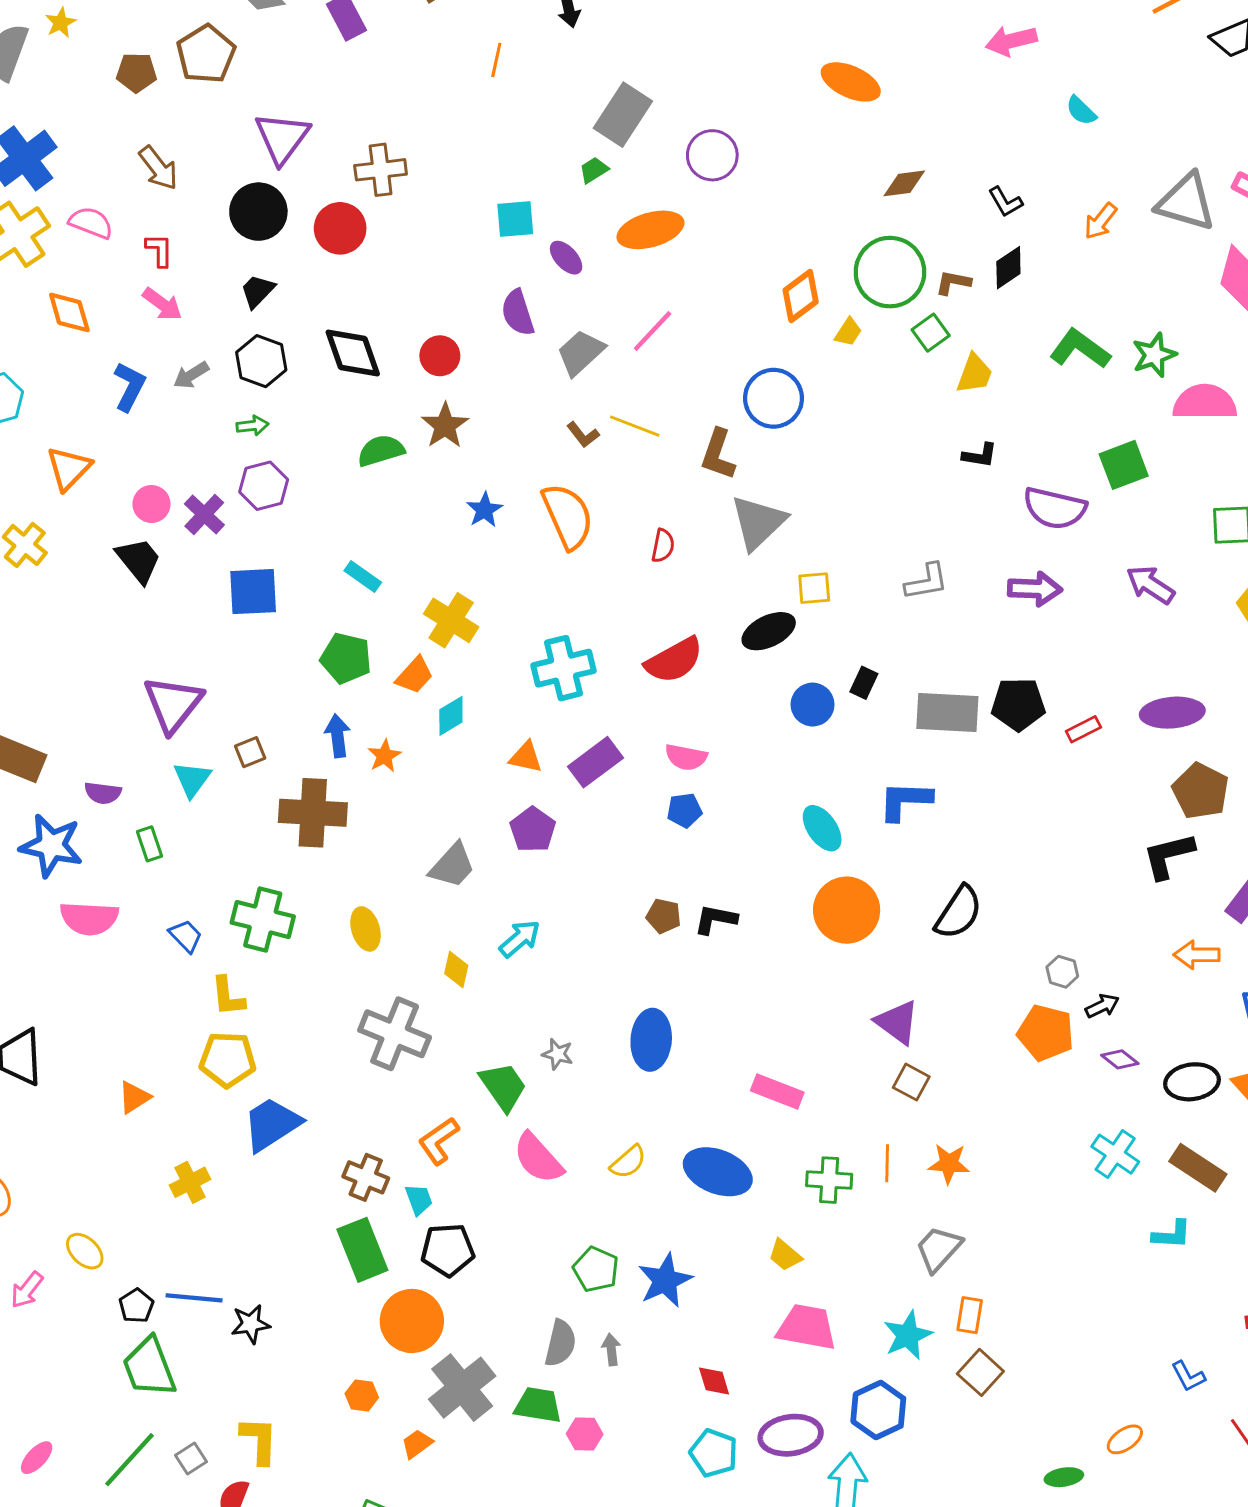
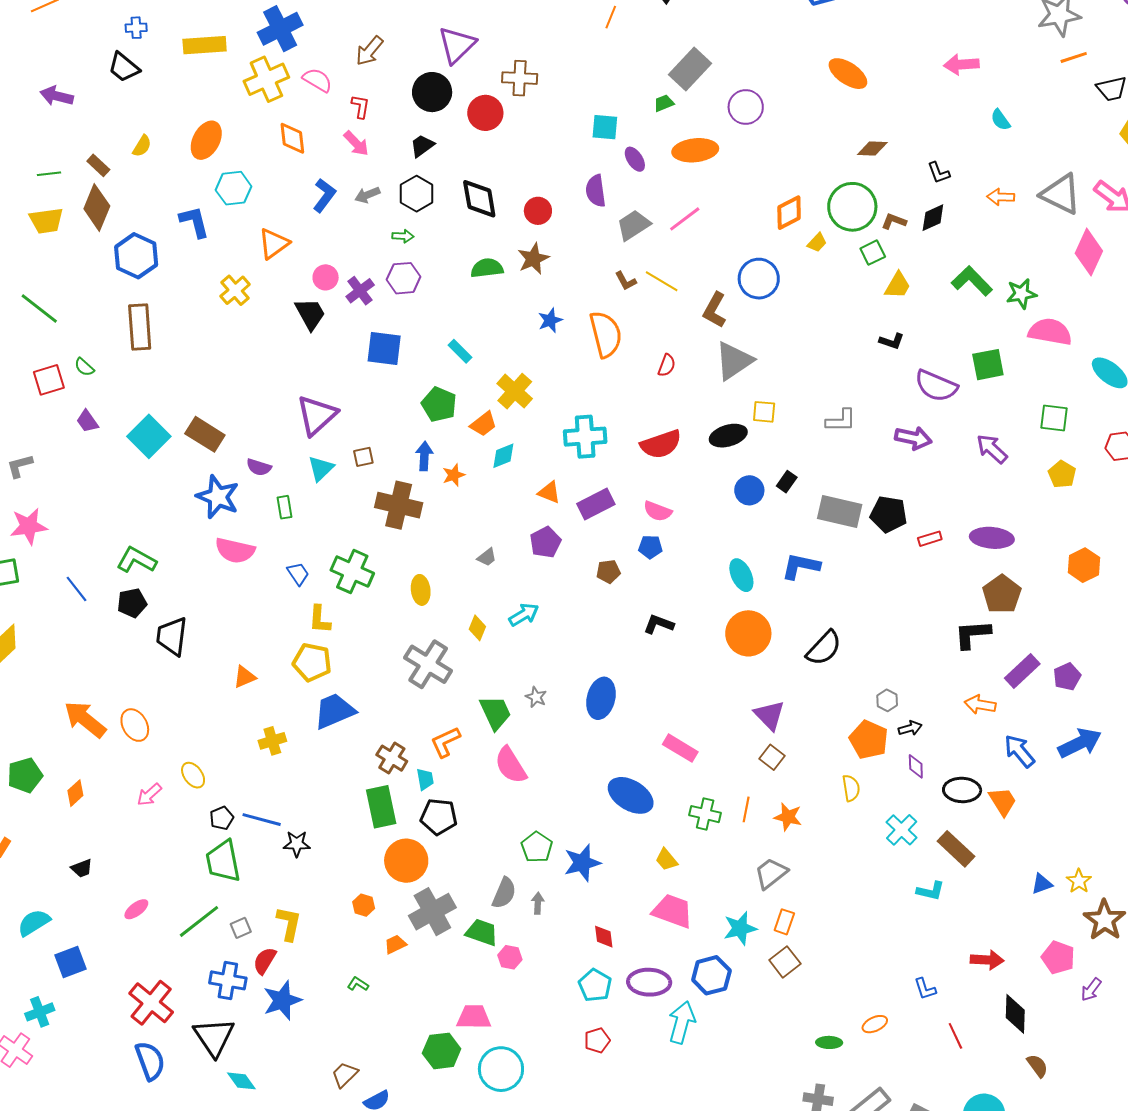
brown arrow: (158, 168) -> (369, 51), turned 68
orange arrow: (1101, 221) -> (1001, 197), turned 44
gray trapezoid: (452, 866) -> (487, 557), size x0.6
brown pentagon: (664, 916) -> (608, 571), moved, turned -30
purple diamond: (1120, 1059) -> (916, 766), turned 40
yellow semicircle: (628, 1162) -> (851, 788), moved, turned -68

